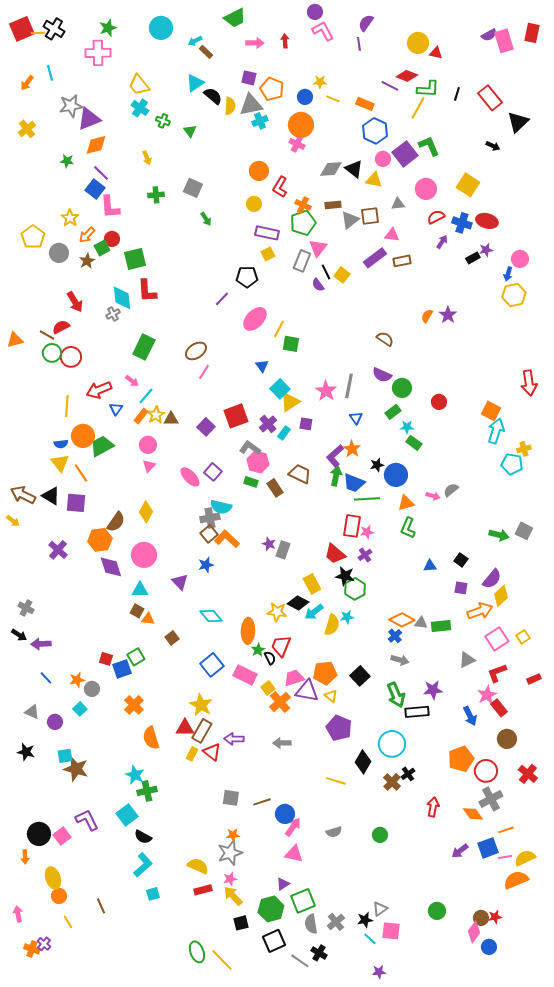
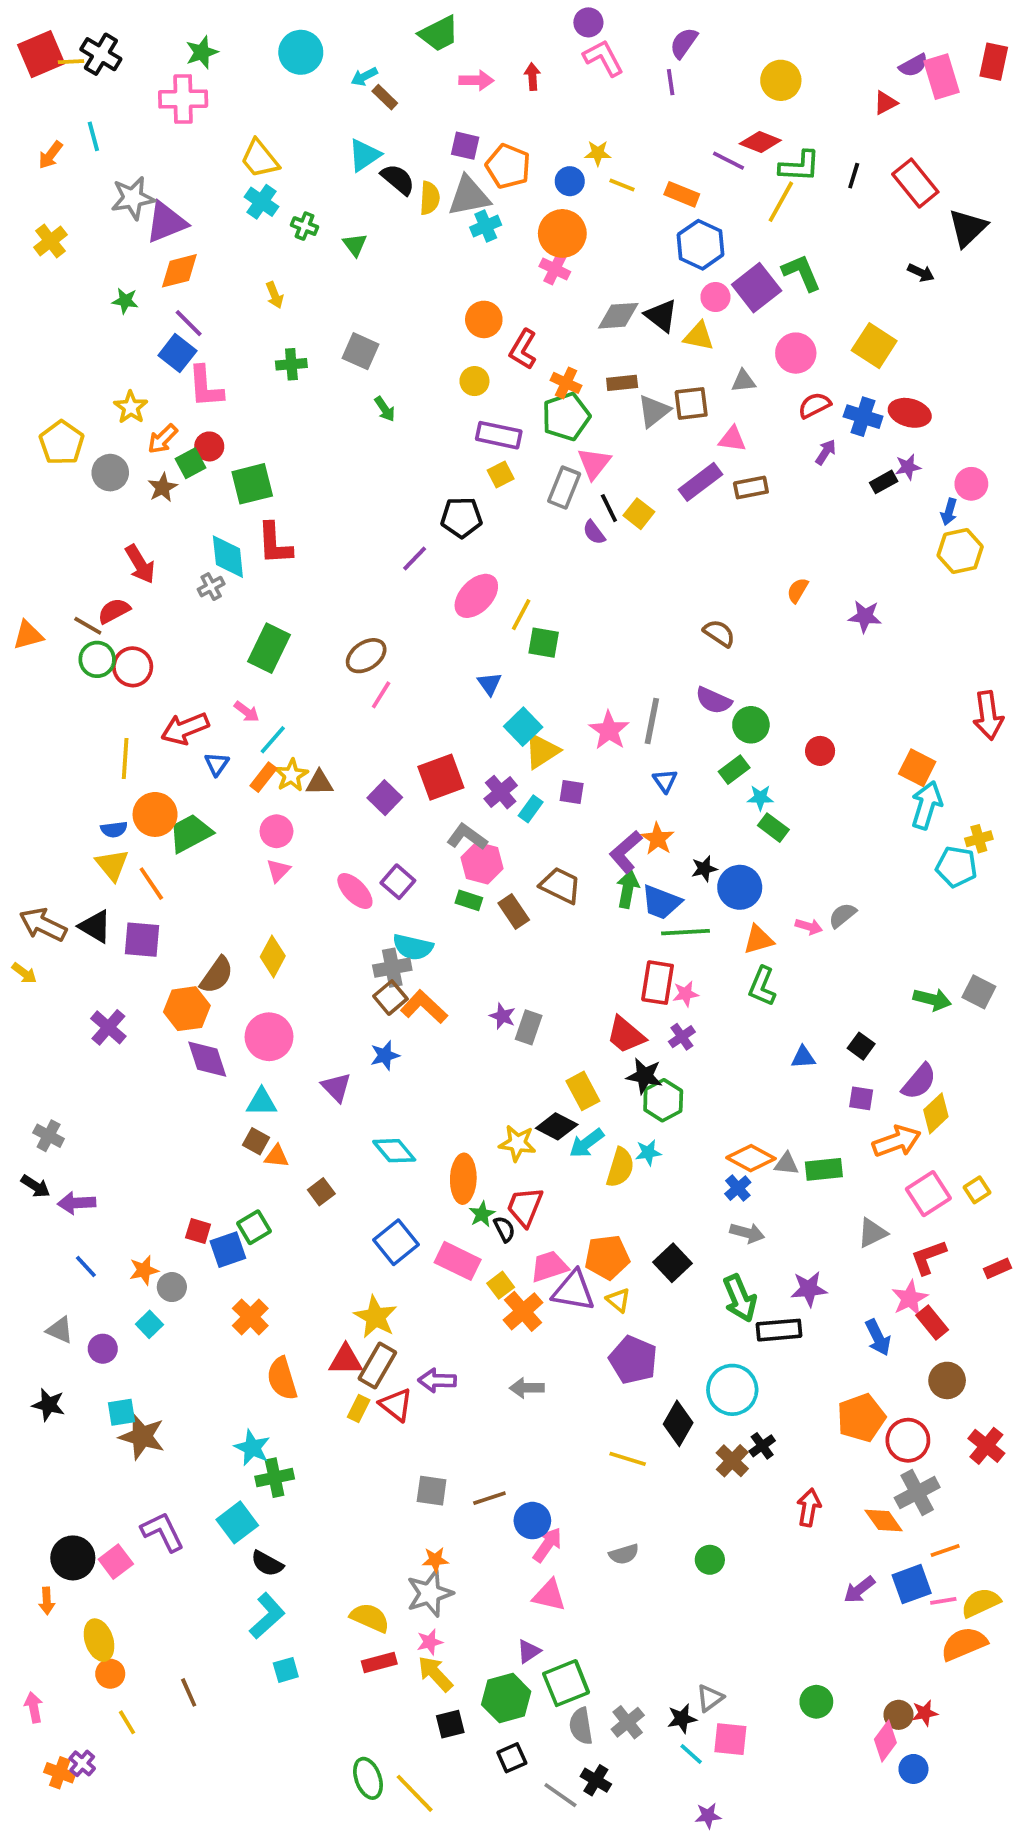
red triangle: (436, 53) -> (885, 103), moved, turned -40
purple star: (448, 315) -> (865, 616), moved, turned -30
black square: (274, 941) -> (512, 1758), size x0.7

